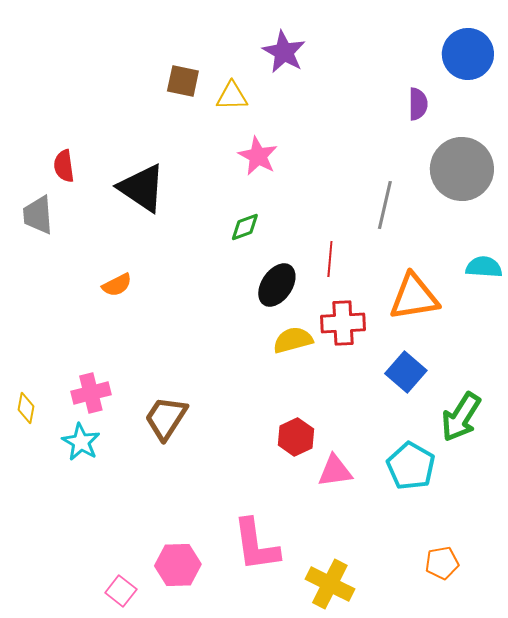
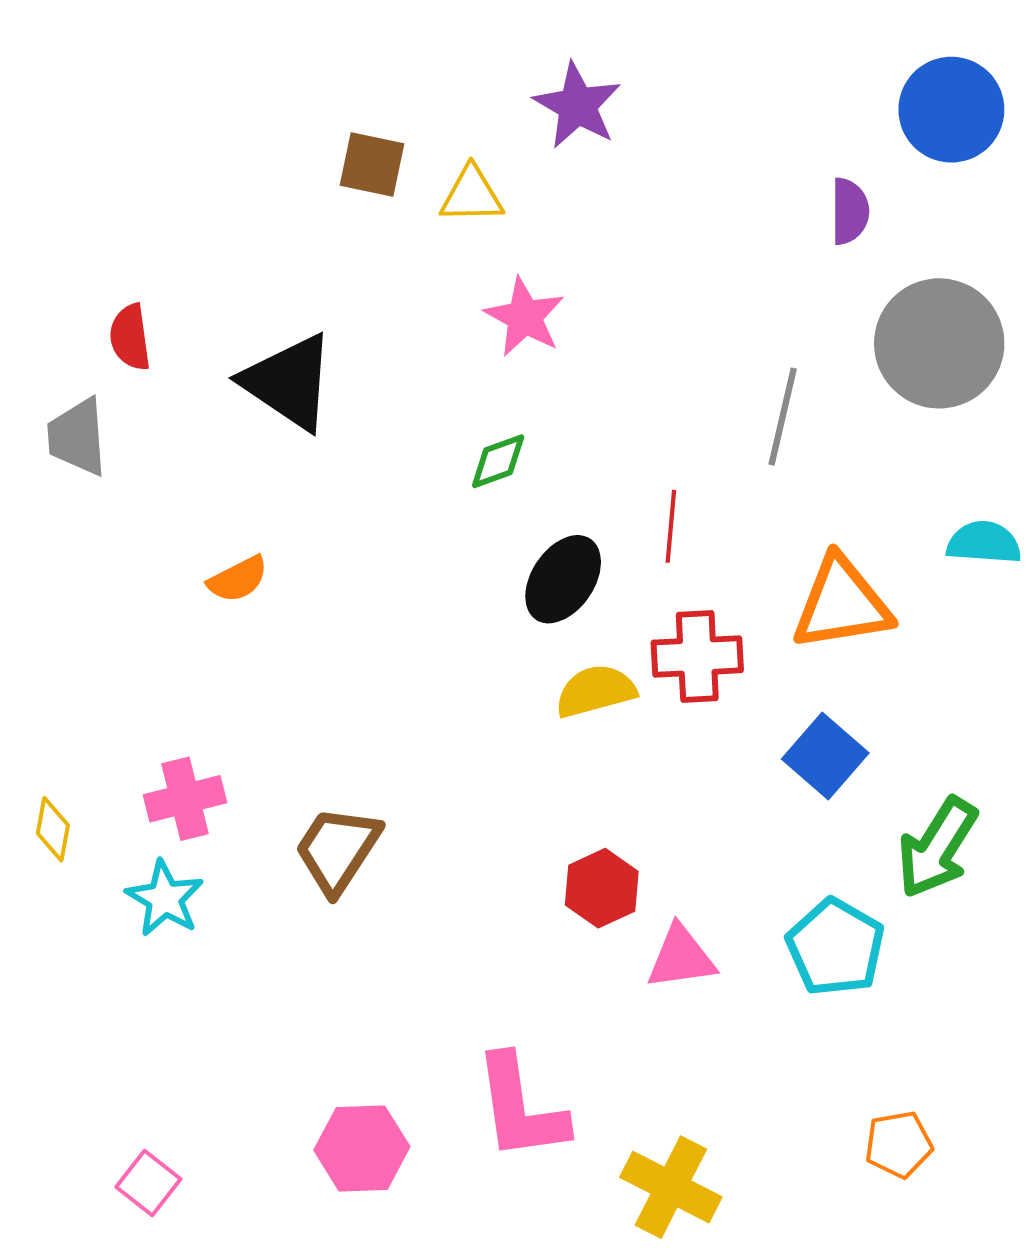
pink square: (121, 591) -> (148, 1183), moved

